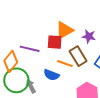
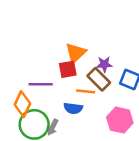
purple star: (89, 36) -> (104, 64), moved
gray arrow: (31, 86) -> (52, 127), turned -112

